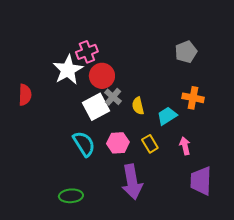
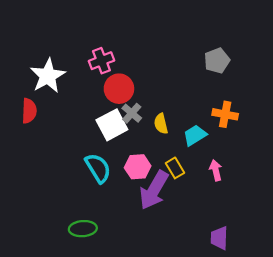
white star: (68, 70) -> (48, 76), moved
purple trapezoid: (201, 181) -> (219, 238), moved, size x0.7
purple arrow: (132, 182) -> (154, 190), moved, turned 40

